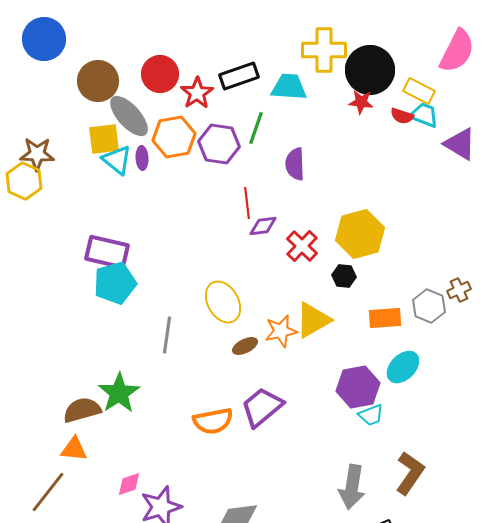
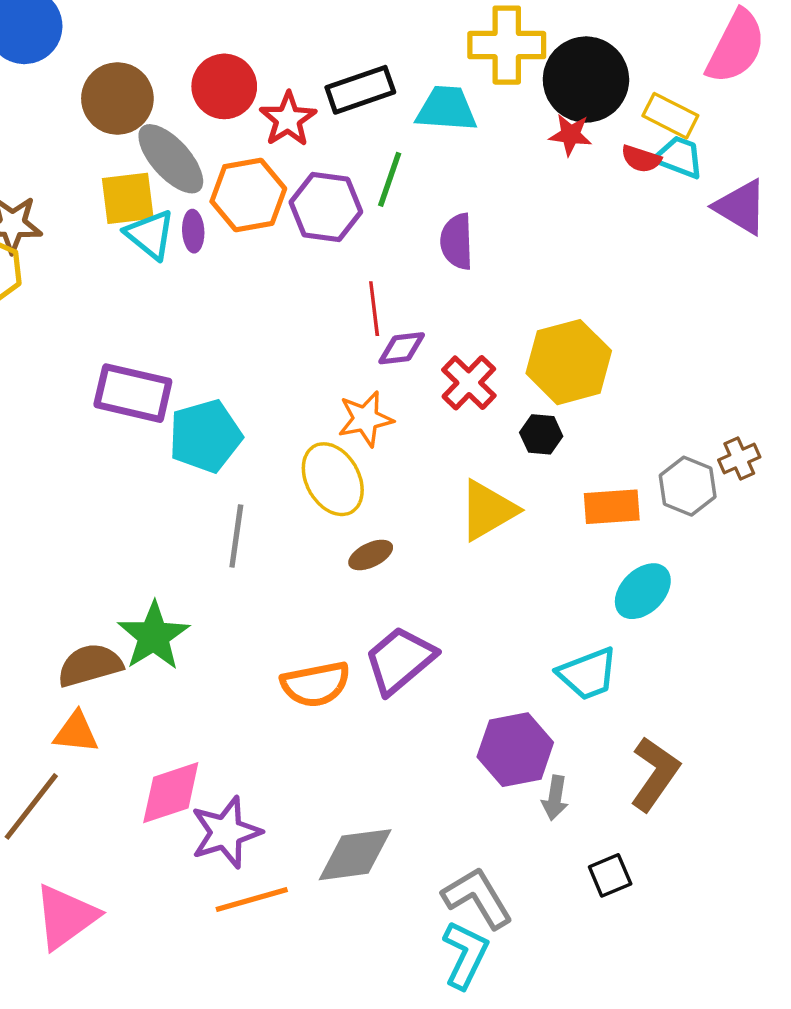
cyan pentagon: (115, 283) -> (205, 436), moved
orange star: (281, 331) -> (365, 419), moved
purple hexagon: (358, 387) -> (515, 750), moved
cyan trapezoid: (371, 415) -> (588, 674), size x1.4
pink diamond: (129, 484) -> (171, 793), size x1.6
gray arrow: (352, 487) -> (555, 798), size x0.6

